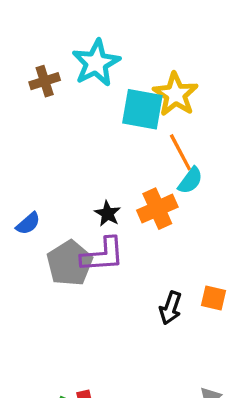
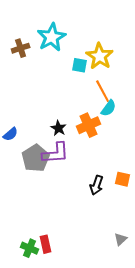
cyan square: (142, 109) -> (80, 65), size x0.6

